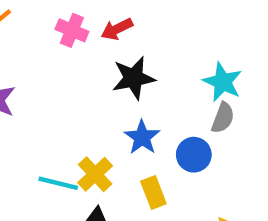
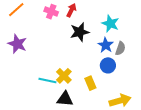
red arrow: (117, 29) -> (71, 10), turned 144
cyan star: (223, 82) -> (110, 24), moved
blue star: (142, 137) -> (106, 45), moved

